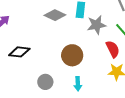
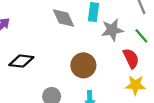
gray diamond: (55, 15) -> (63, 18), turned 40

